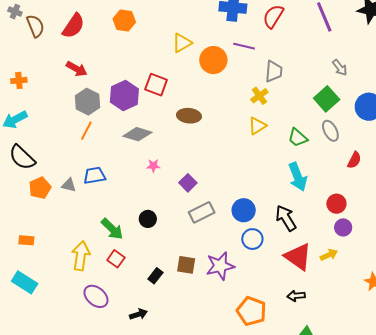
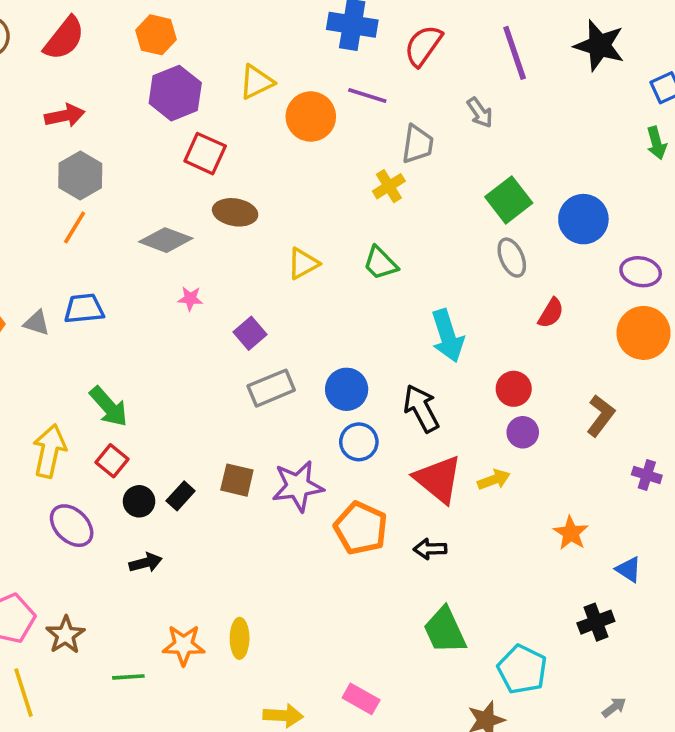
gray arrow: (340, 68) -> (480, 113), moved
red arrow: (77, 69) -> (65, 116), turned -45
purple hexagon: (124, 96) -> (175, 93), moved
brown ellipse: (189, 116) -> (235, 212), moved
yellow triangle: (257, 126) -> (303, 264), moved
green trapezoid: (298, 138) -> (380, 263), moved
black circle: (148, 219) -> (139, 501), moved
orange pentagon: (251, 311) -> (361, 528), moved

